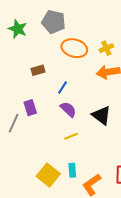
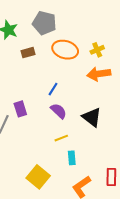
brown rectangle: (38, 70) -> (28, 53), moved
cyan rectangle: (72, 170) -> (72, 158), moved

